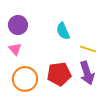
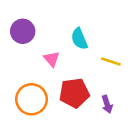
pink triangle: (15, 49) -> (52, 59), moved
purple arrow: (87, 73) -> (107, 104), moved, size x0.6

